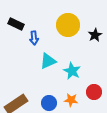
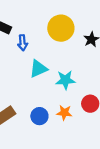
cyan star: (72, 71) -> (65, 80), turned -30

